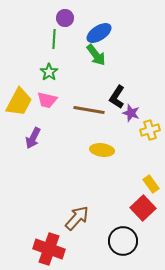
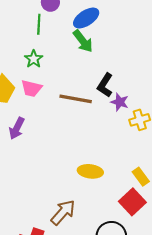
yellow ellipse: (102, 150) -> (90, 171), moved

